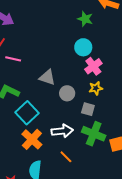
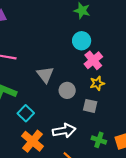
gray triangle: (47, 77) -> (45, 75), turned 36
cyan square: (27, 113) -> (26, 113), size x0.7
green cross: (94, 134) -> (99, 140), moved, size x0.6

